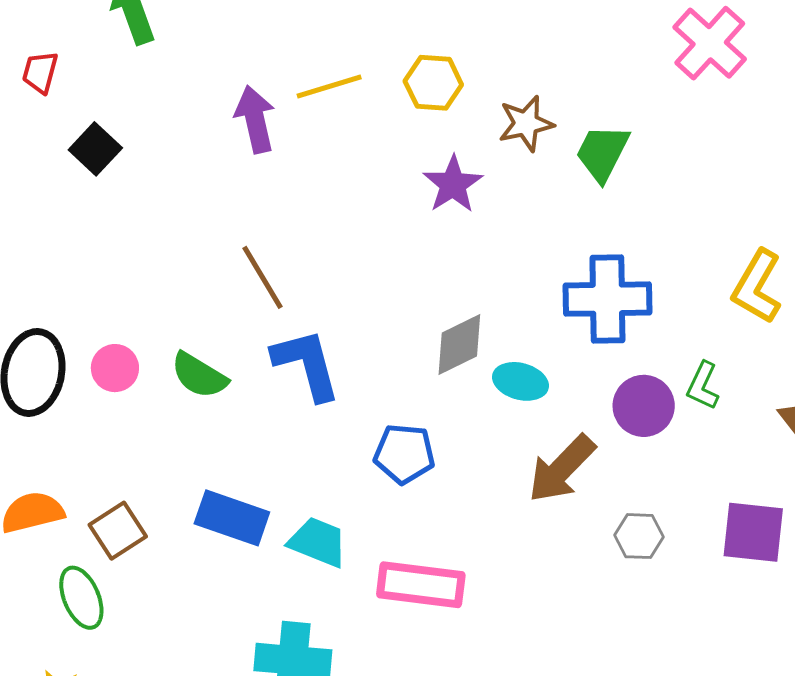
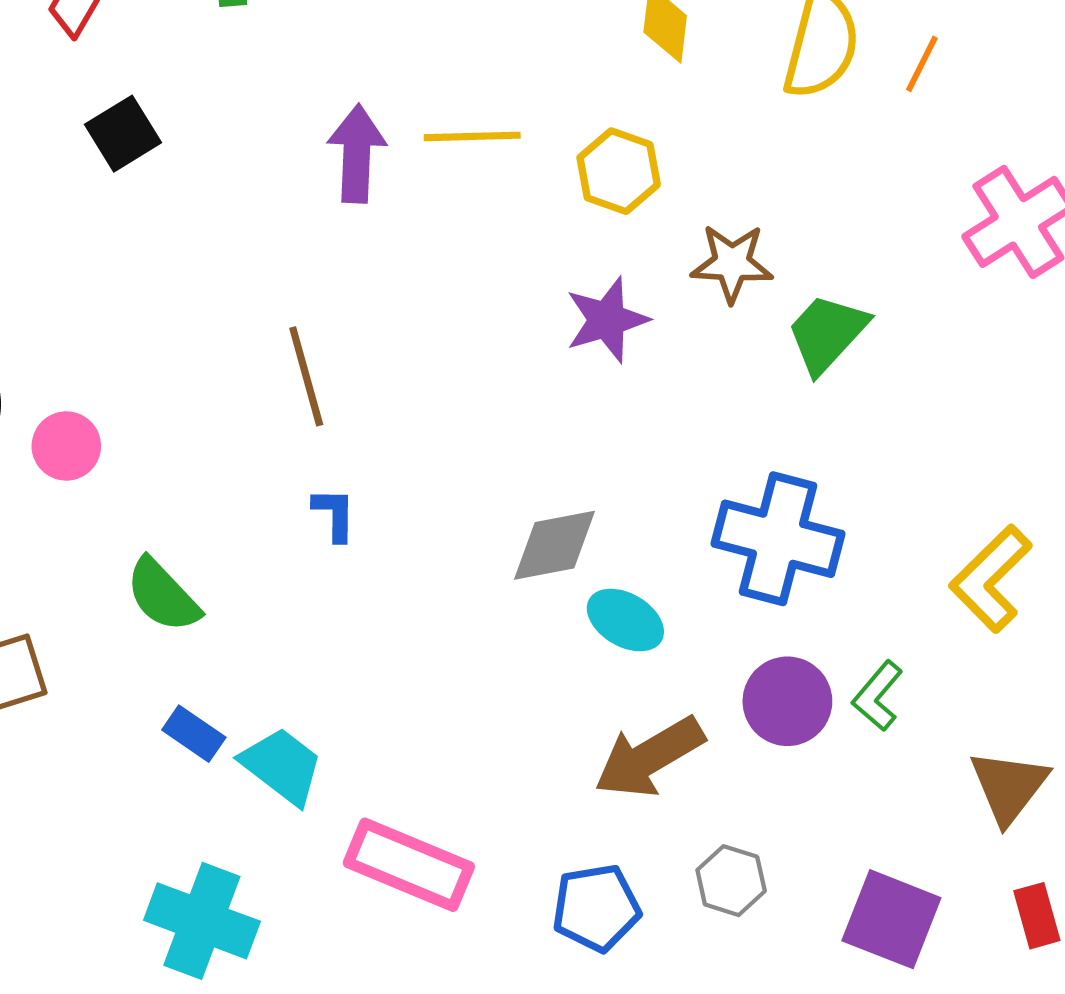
blue L-shape: (307, 364) -> (334, 514), size x0.5
green semicircle: (199, 375) -> (163, 595), moved
blue pentagon: (404, 454) -> (596, 908), moved, turned -30
blue rectangle: (232, 518) -> (194, 734), moved, size x0.6

